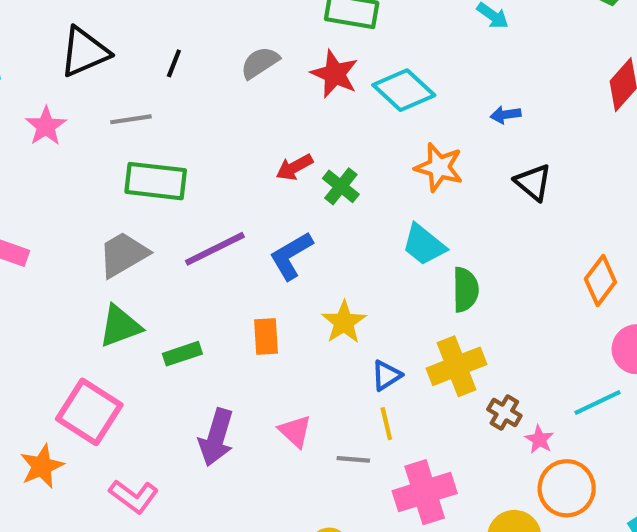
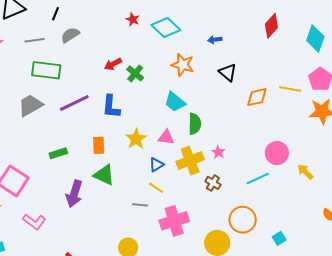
gray semicircle: (260, 63) -> (70, 35), moved
red star: (335, 74) -> (133, 19), size x0.6
blue L-shape: (291, 256) -> (111, 107), turned -55
orange diamond: (600, 281) -> (257, 97), moved, turned 40
green triangle: (120, 326) -> (104, 175), moved, turned 45
yellow line: (386, 424) -> (156, 188), turned -42
pink triangle: (295, 431) -> (166, 137), moved, turned -36
pink star: (539, 439) -> (218, 152), moved

